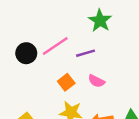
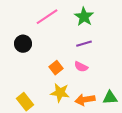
pink line: (55, 46) -> (47, 17), moved
purple line: (86, 53) -> (84, 44), moved

